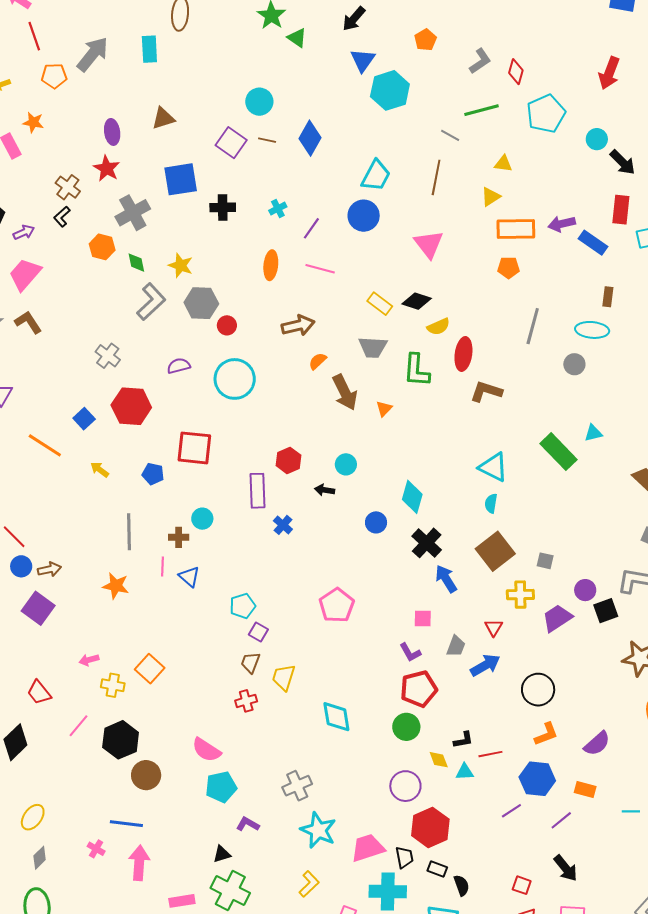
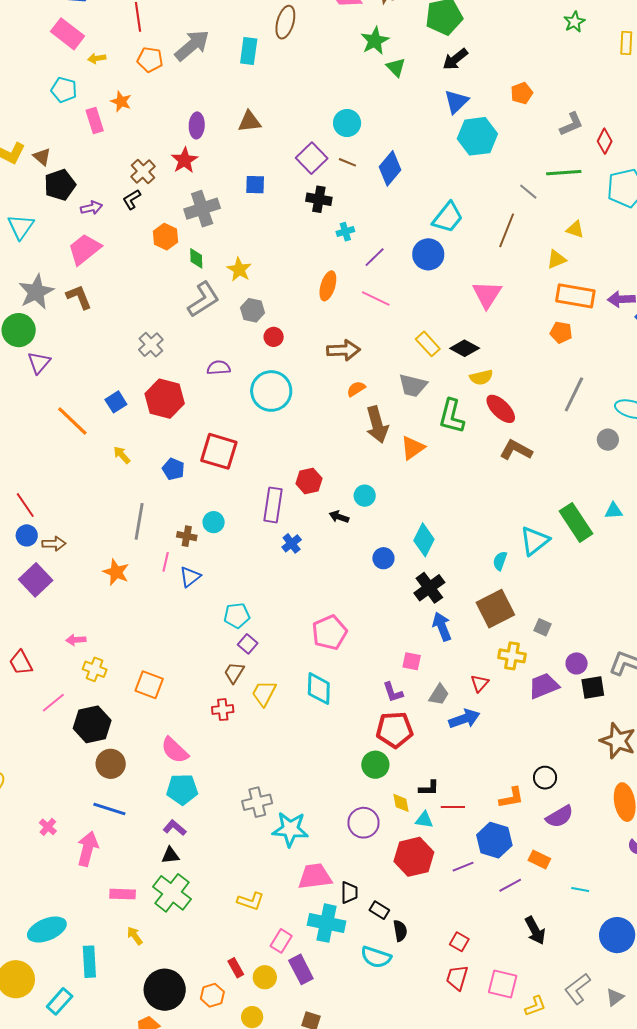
blue square: (181, 179) -> (255, 185), size x0.6
black cross: (223, 207) -> (319, 199), moved
gray hexagon: (201, 303) -> (253, 310), size x0.7
red ellipse: (463, 354) -> (501, 409), turned -64
orange triangle: (384, 409) -> (413, 448), size x1.5
cyan triangle: (493, 467) -> (535, 541), moved, turned 44
blue triangle: (189, 577) -> (190, 577), turned 30
orange square: (150, 669) -> (149, 685), moved, turned -32
black circle: (538, 690) -> (545, 778), moved, size x0.7
cyan diamond: (336, 717) -> (319, 689), moved
blue line: (126, 824) -> (109, 809), moved
purple L-shape: (248, 824) -> (175, 828), moved
red hexagon: (430, 827) -> (414, 857), moved
cyan star: (318, 830) -> (290, 829), moved, turned -30
black arrow: (566, 868) -> (535, 930), moved
yellow L-shape: (309, 884) -> (251, 901), turned 52

